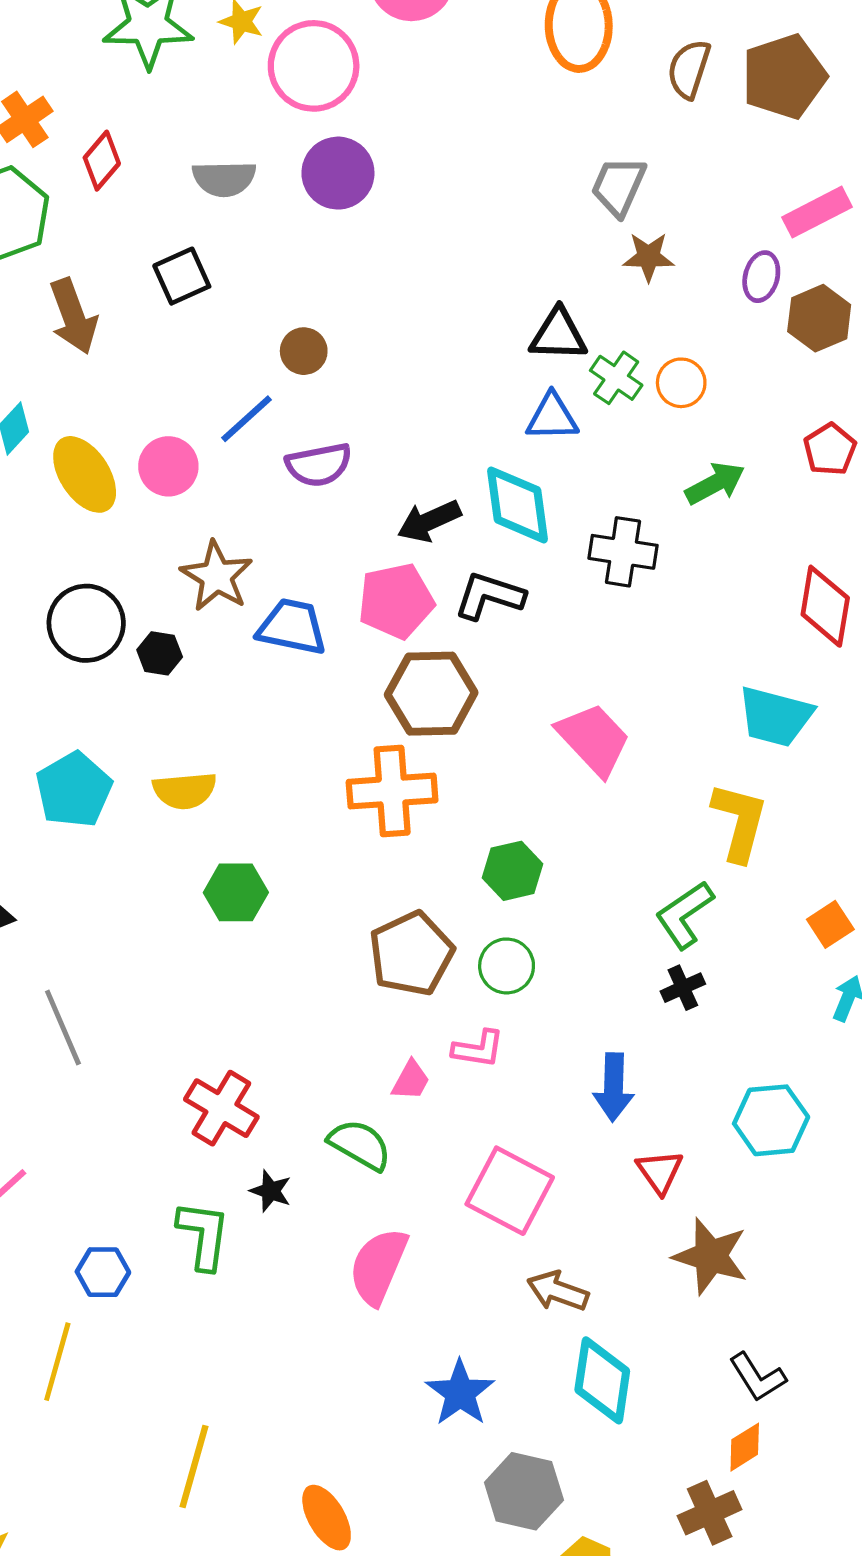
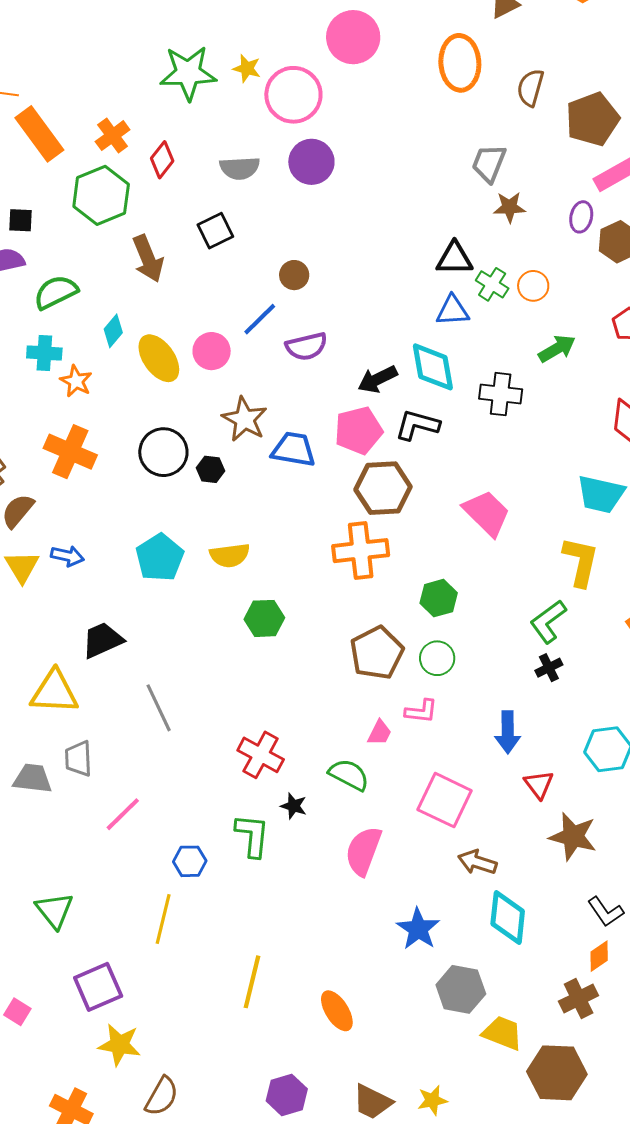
brown pentagon: (784, 77) -> (592, 119), moved

